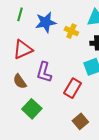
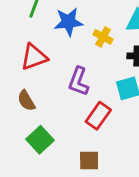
purple L-shape: (44, 72) -> (78, 81), moved
brown square: (80, 121) -> (89, 161), moved, turned 35

